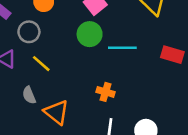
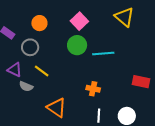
red rectangle: (172, 55) -> (141, 82), moved
gray semicircle: (29, 95) -> (26, 86), moved, turned -40

